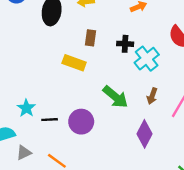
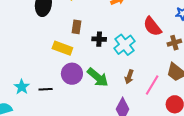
black cross: (125, 44) -> (99, 39), moved
black line: (50, 120) -> (46, 89), moved
purple circle: (81, 122) -> (72, 74), moved

